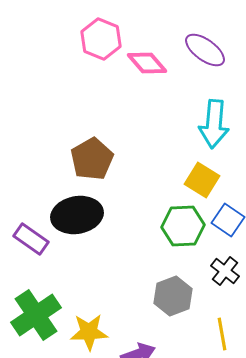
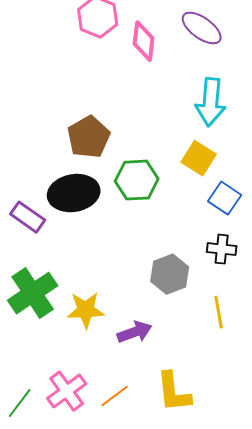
pink diamond: (147, 63) -> (144, 41), turned 48
green hexagon: (183, 226) -> (137, 180), moved
black cross: (225, 271) -> (222, 249), turned -32

